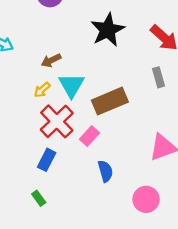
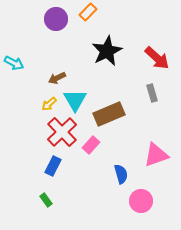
blue semicircle: (105, 171) -> (121, 174), moved

